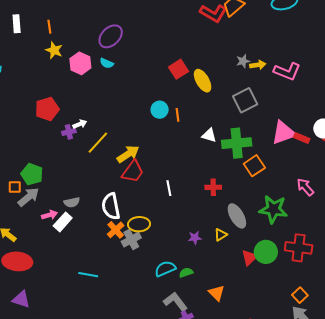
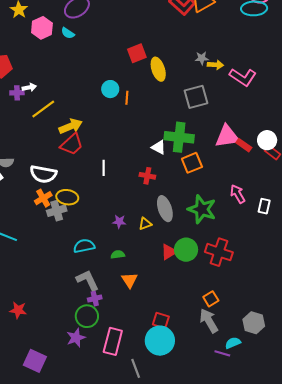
white triangle: (209, 135) -> (159, 147), moved
white semicircle: (111, 206) -> (43, 174), turned -80
green semicircle: (186, 272) -> (118, 255), moved

